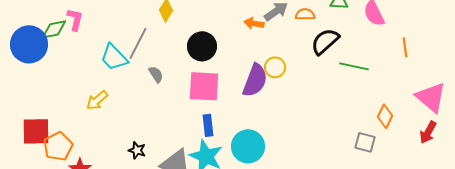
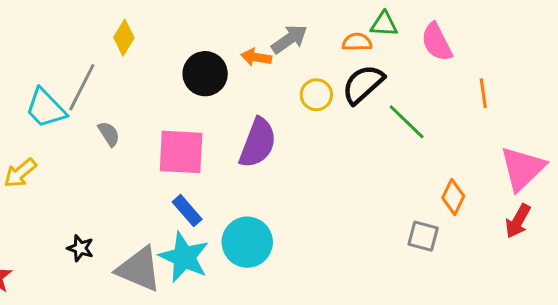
orange semicircle: (305, 14) -> (357, 42), moved
black circle: (202, 46) -> (205, 74), moved
green line: (354, 66) -> (407, 122), turned 32
yellow circle: (275, 67) -> (316, 95), moved
pink triangle: (431, 97) -> (522, 168), turned 36
blue rectangle: (208, 125) -> (187, 211), turned -35

